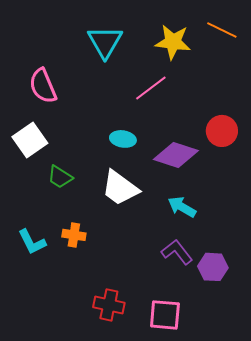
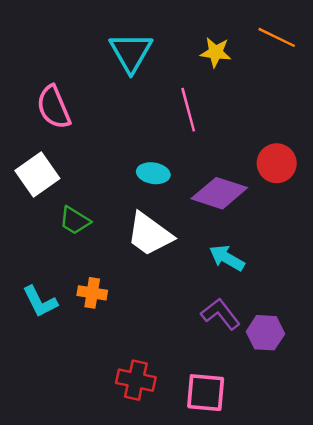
yellow star: (173, 42) -> (216, 52), size x0.7
pink line: (151, 88) -> (188, 110), turned -68

